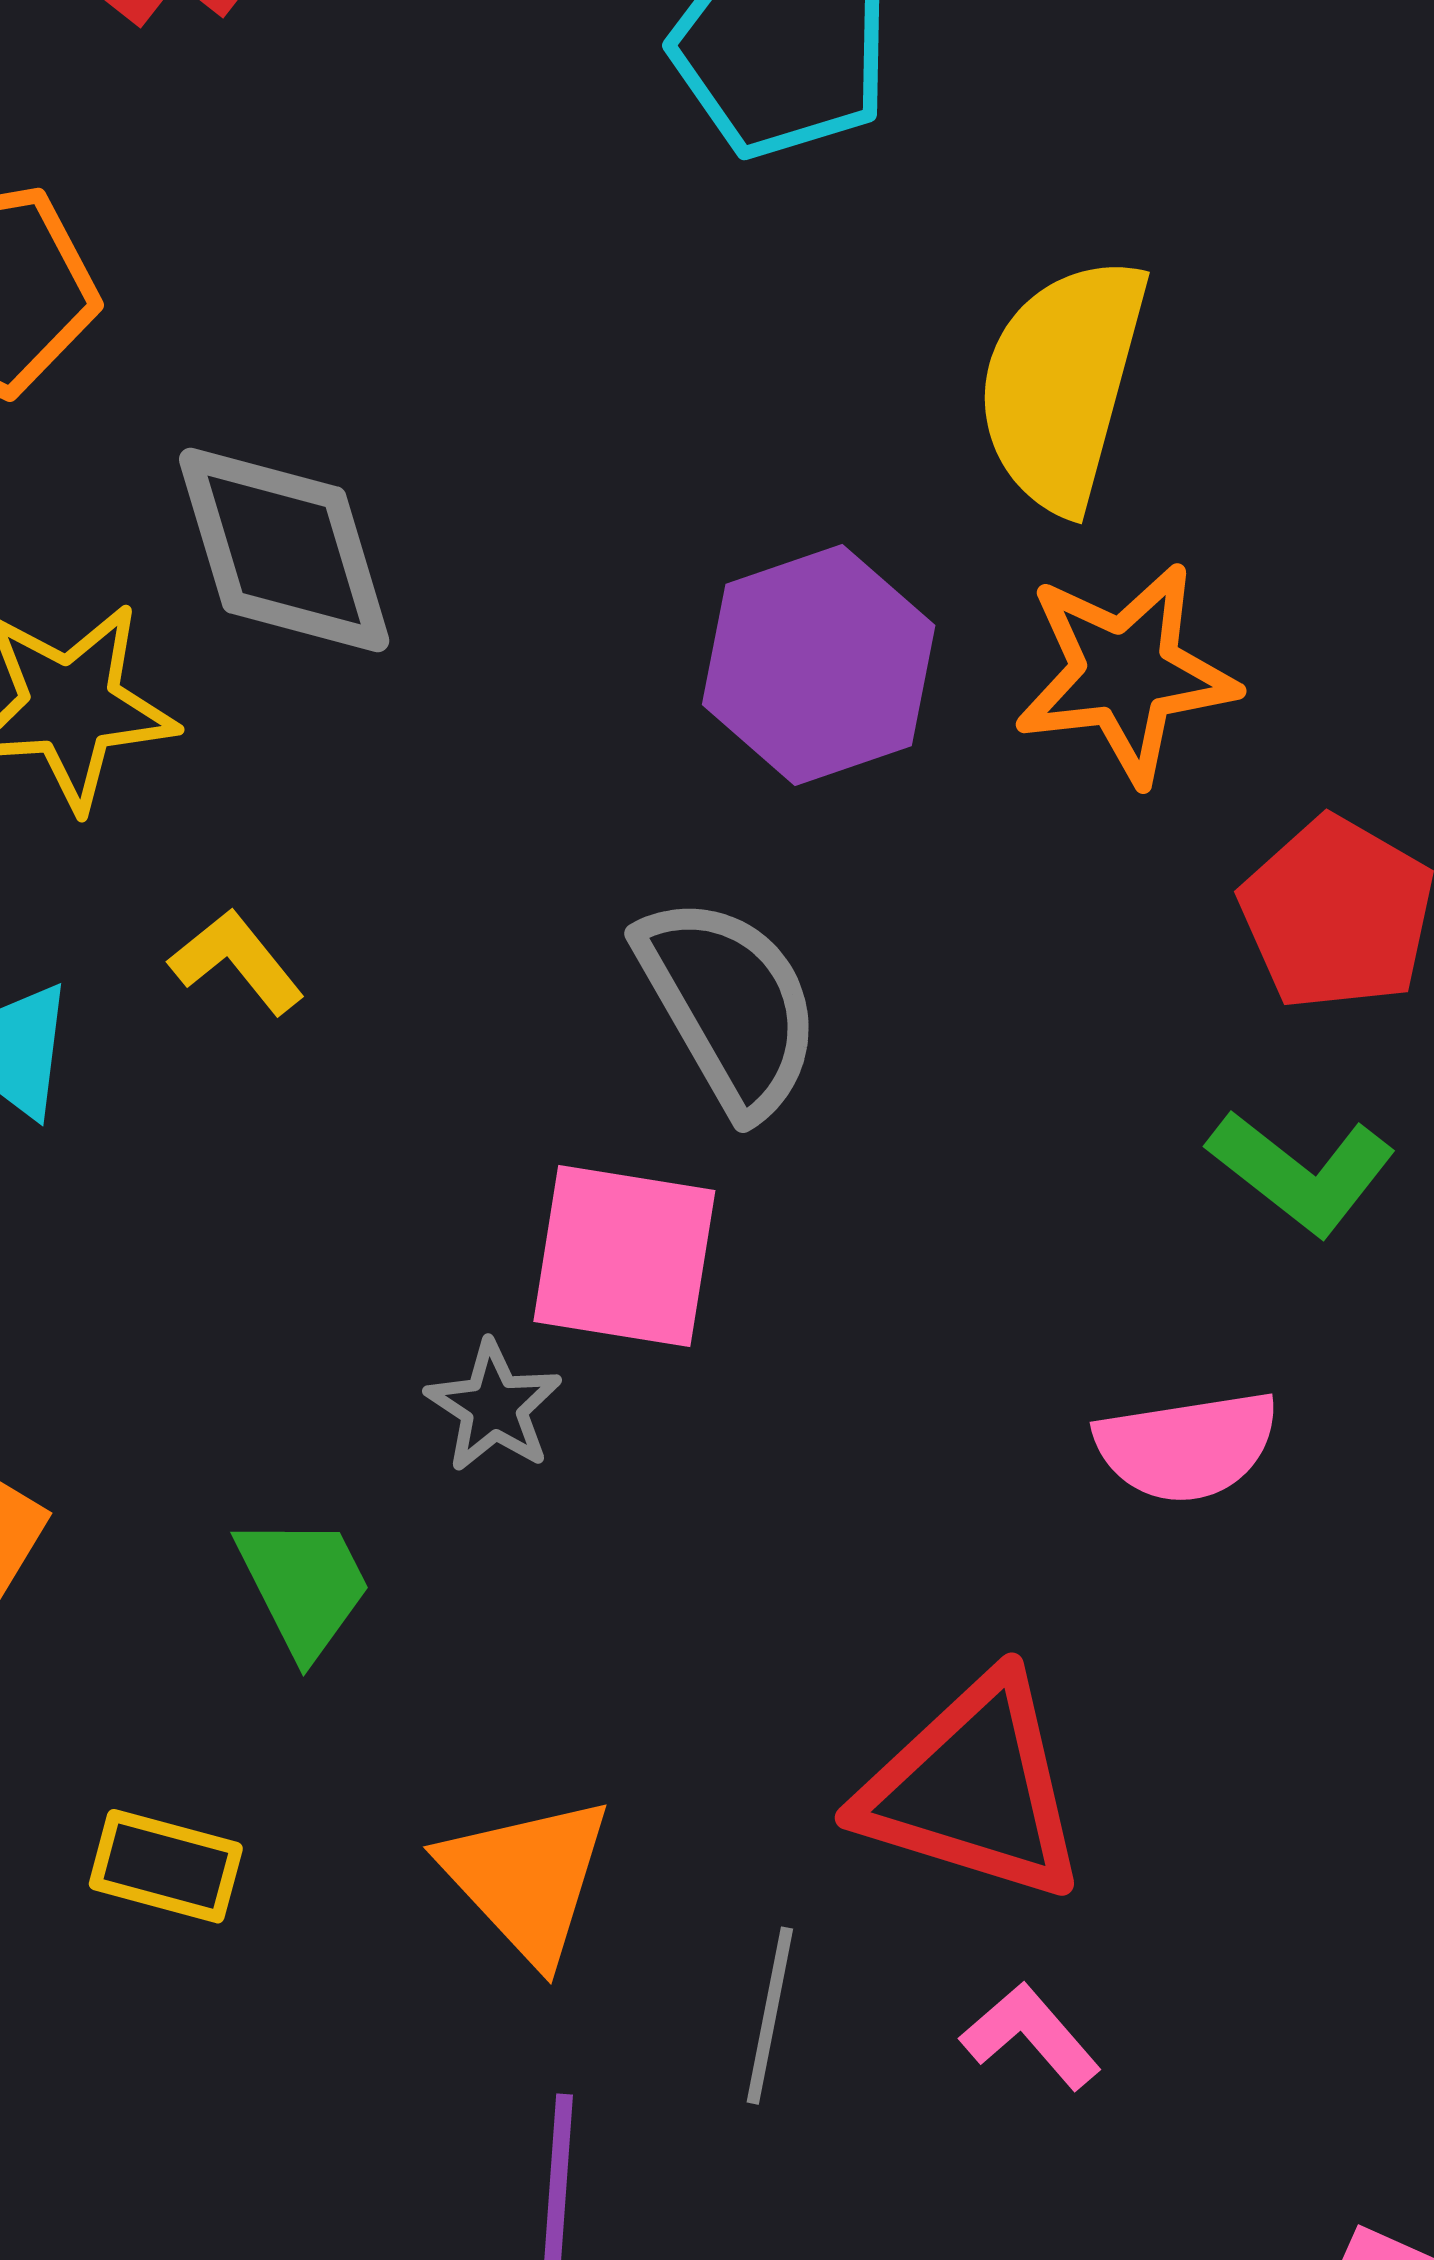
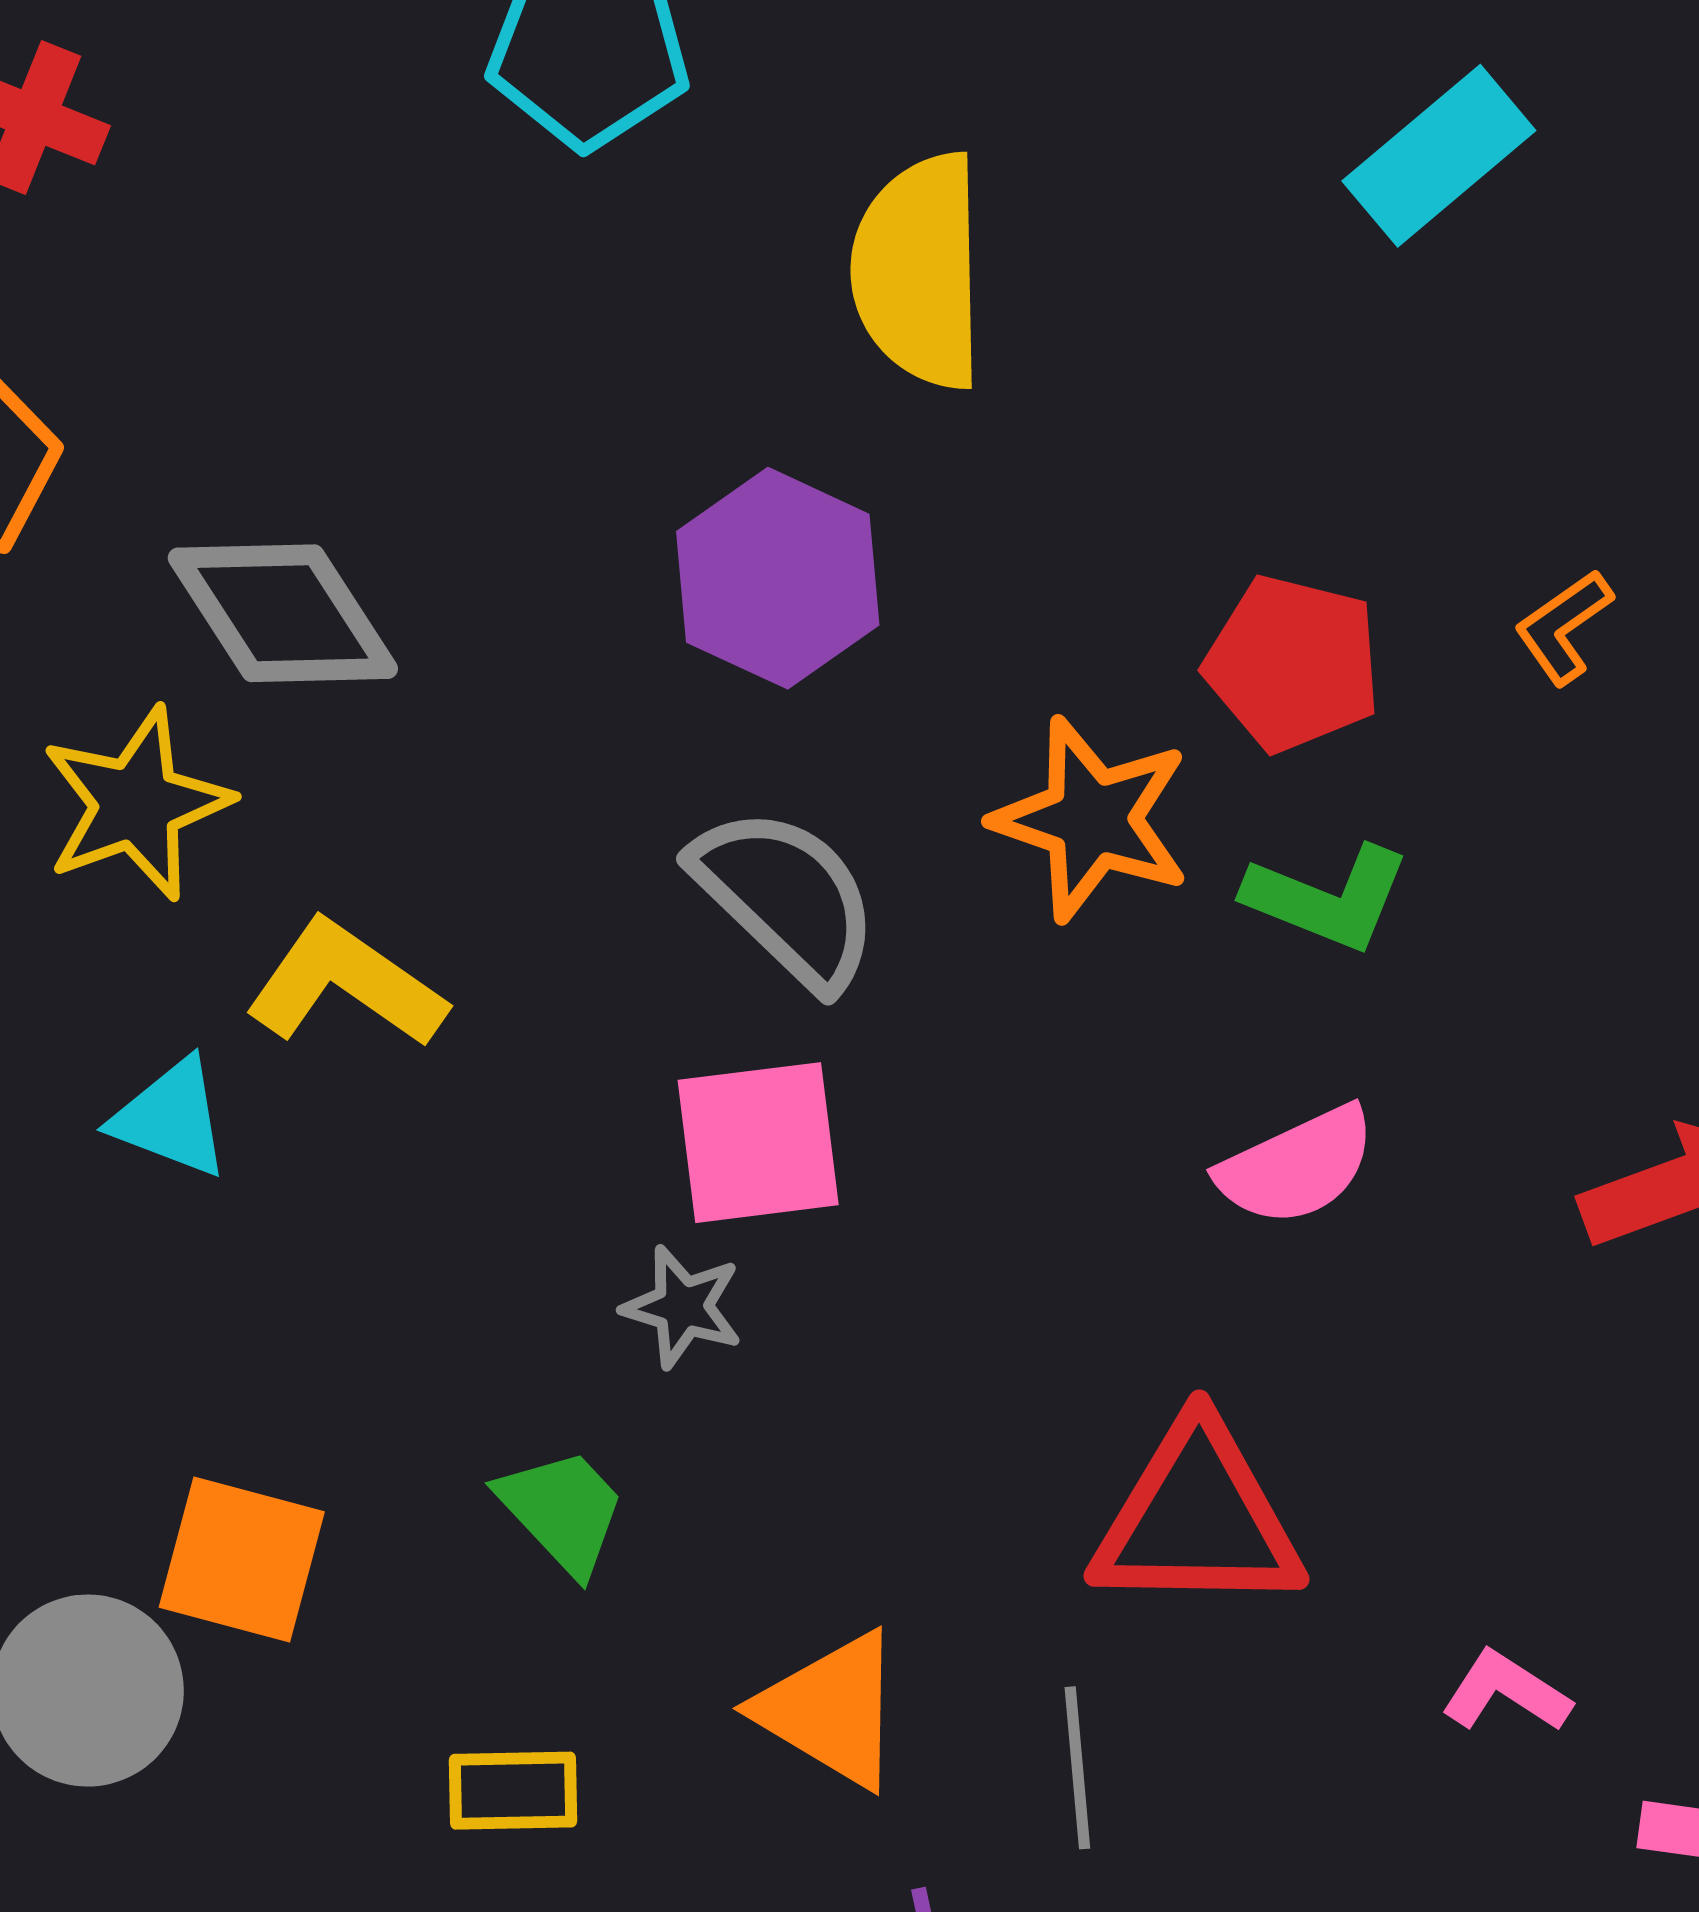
orange star: (1126, 673) -> (1092, 819), moved, turned -30
yellow L-shape: (237, 962) -> (346, 984), size x1.6
pink L-shape: (1031, 2036) -> (1506, 1692), moved

